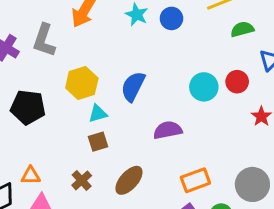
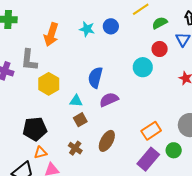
red circle: (237, 82) -> (160, 49), moved
yellow hexagon: (82, 83) -> (49, 84), moved
black pentagon: (28, 107) -> (35, 129), moved
cyan triangle: (98, 114) -> (76, 101), turned 32
purple semicircle: (168, 130) -> (109, 100), moved

